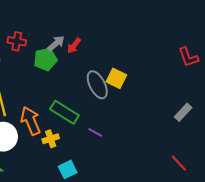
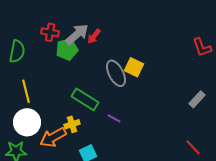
red cross: (17, 41) -> (50, 32), moved
gray arrow: (56, 43) -> (77, 34), size x1.4
orange arrow: (31, 121) -> (53, 137), moved, turned -96

